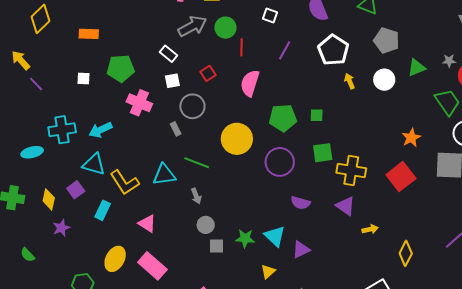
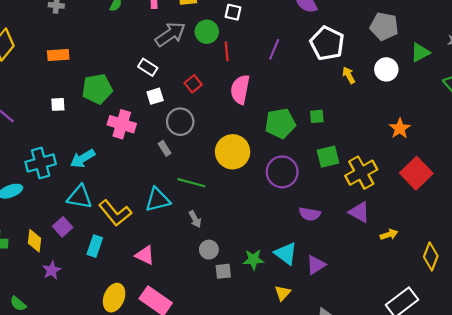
white square: (270, 16) -> (233, 12), moved
orange star: (411, 138) -> (400, 128), moved
yellow cross: (351, 170) -> (361, 173), turned -32

